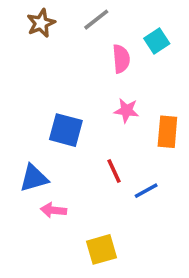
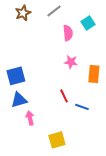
blue square: (66, 130) -> (16, 76), moved, turned -30
blue line: (146, 191) -> (82, 107), turned 48
pink arrow: (53, 210) -> (30, 118), turned 72

